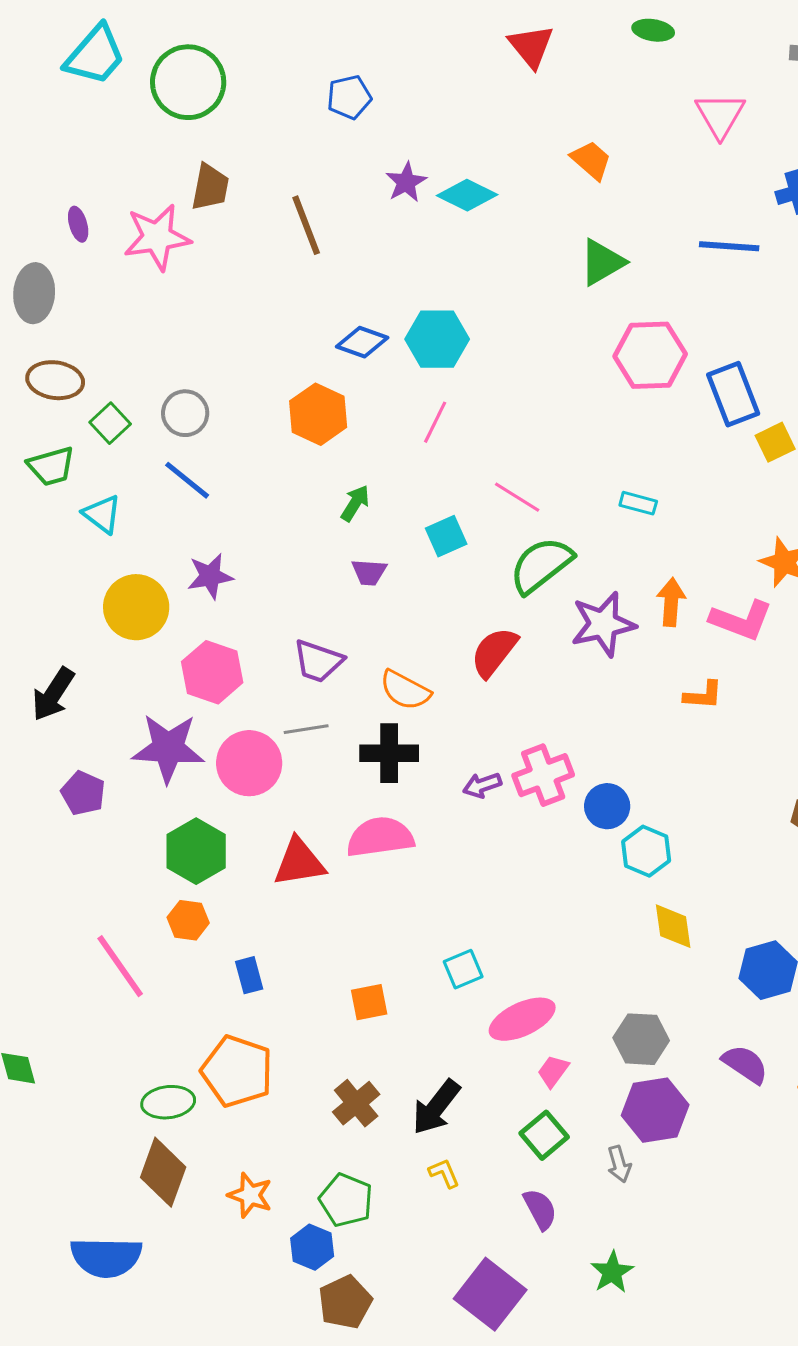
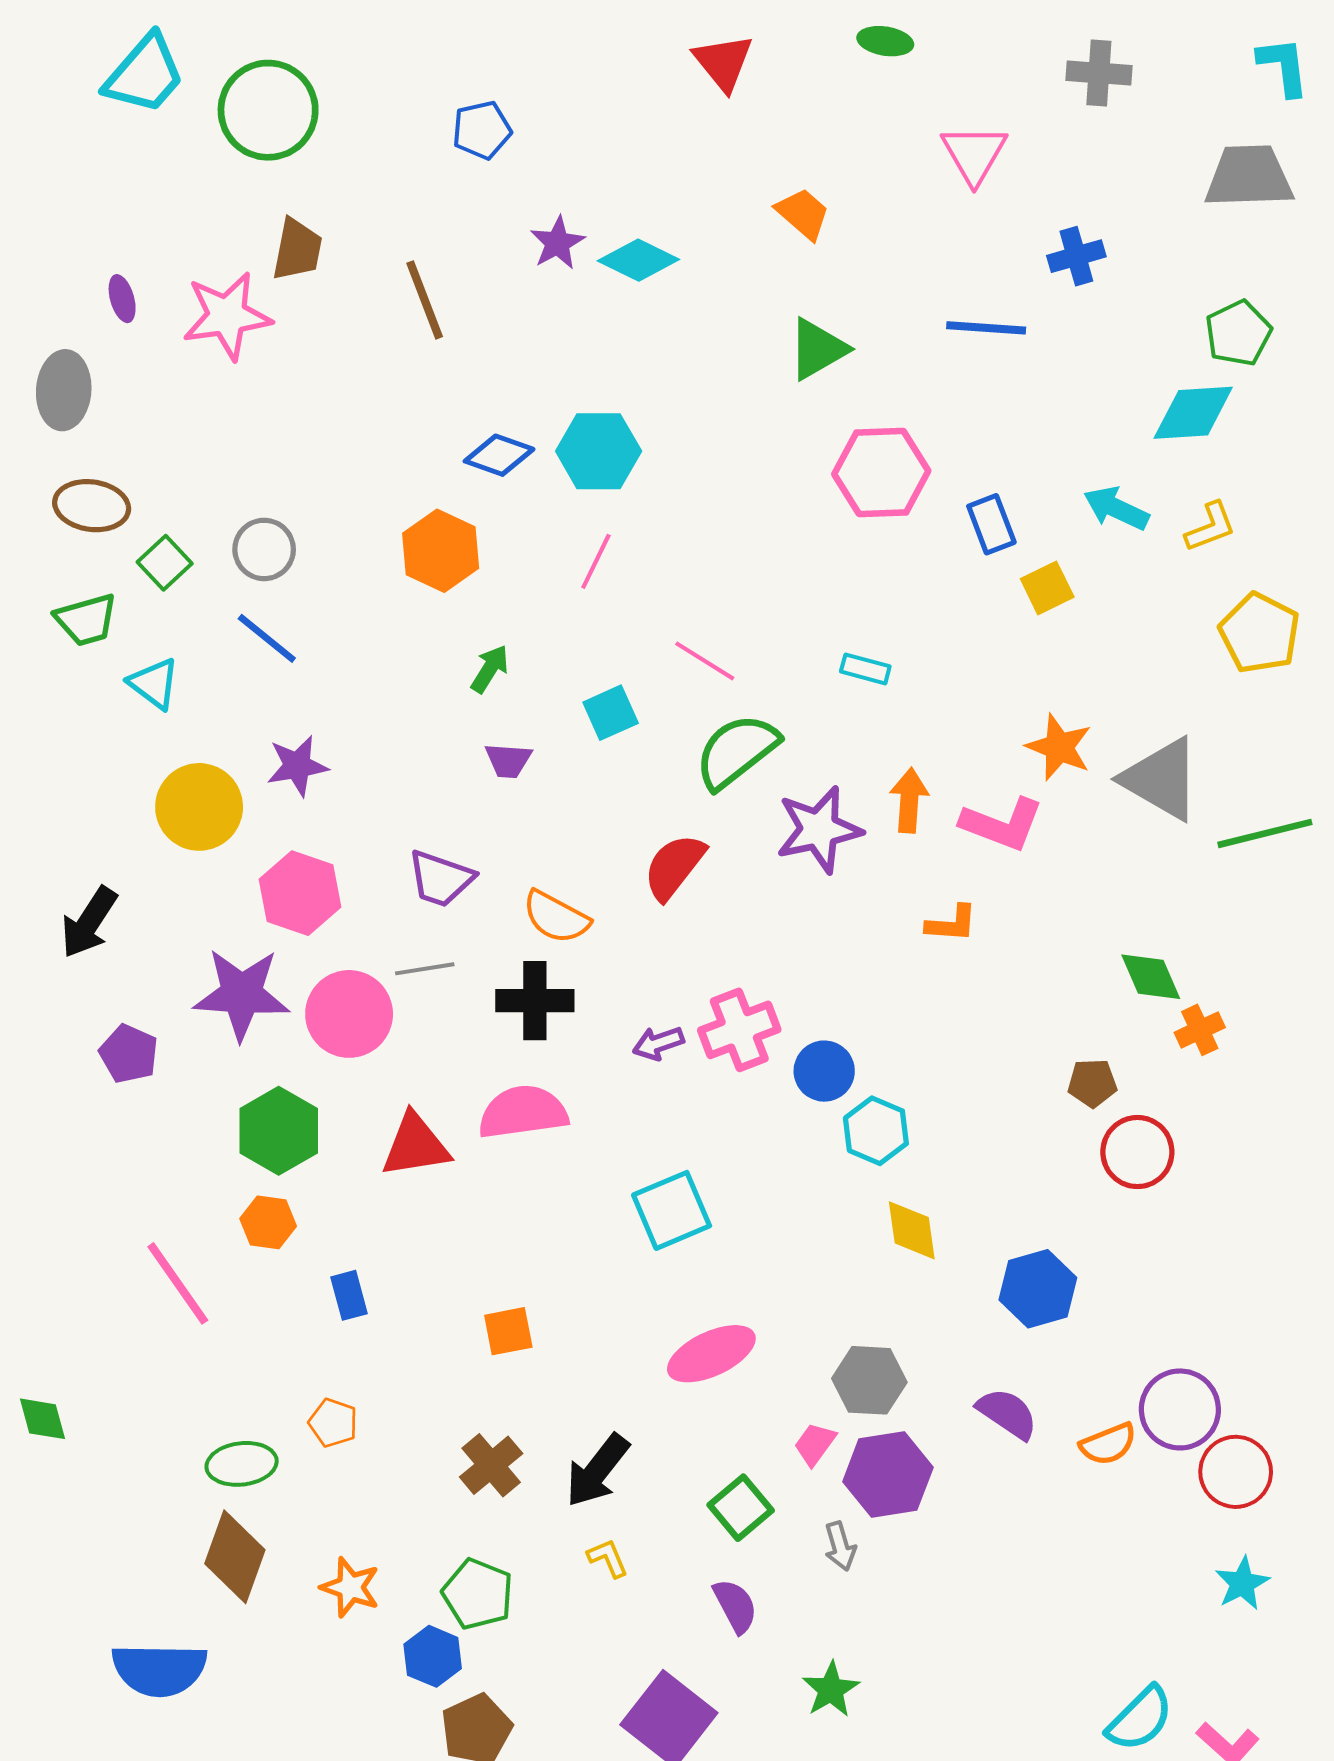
blue rectangle: (733, 394) -> (991, 524), size x0.7
cyan square: (463, 969) -> (672, 1210), moved, size x1.5
orange pentagon: (237, 1071) -> (333, 1423), size x0.5
pink trapezoid: (553, 1071) -> (815, 1444), moved

